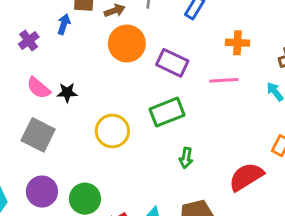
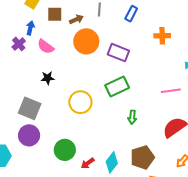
blue arrow: (64, 24) -> (30, 28), moved
pink line: (224, 80) -> (171, 91), moved
pink semicircle: (38, 88) -> (46, 47), moved
purple circle: (42, 192) -> (29, 135), moved

